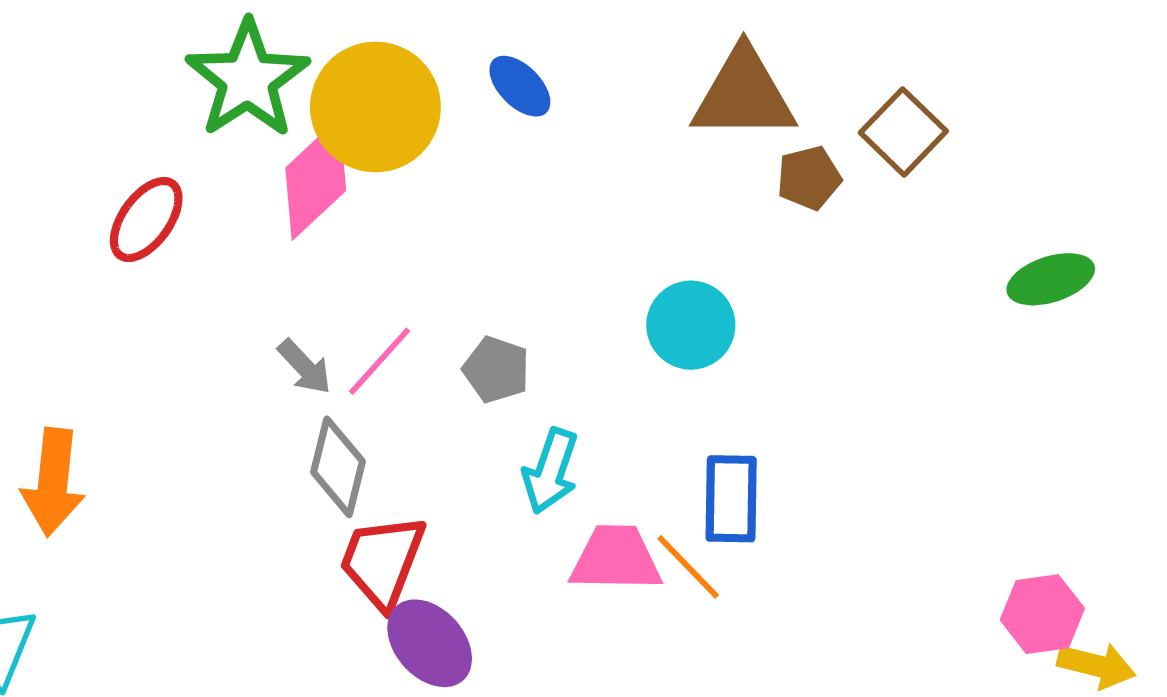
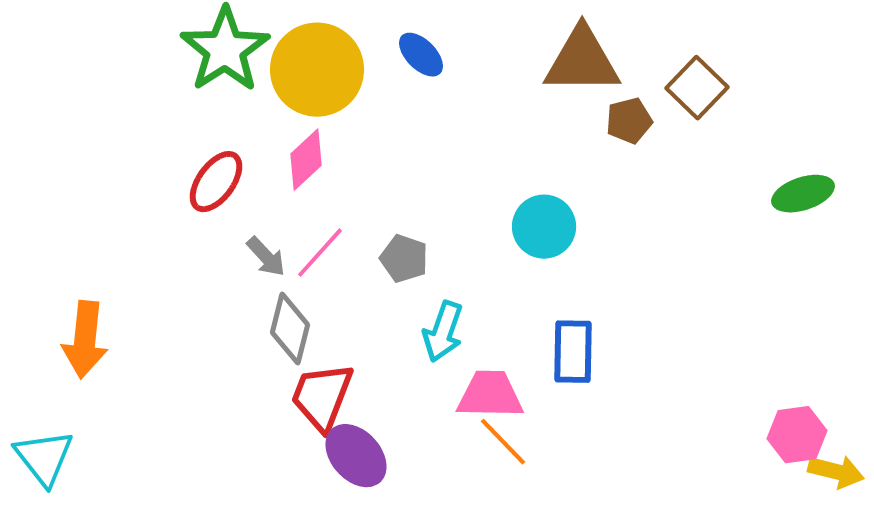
pink diamond: (316, 179) -> (306, 160), moved, size x0.7
red ellipse: (146, 220) -> (216, 182), moved
orange line: (688, 567) -> (503, 442), moved

